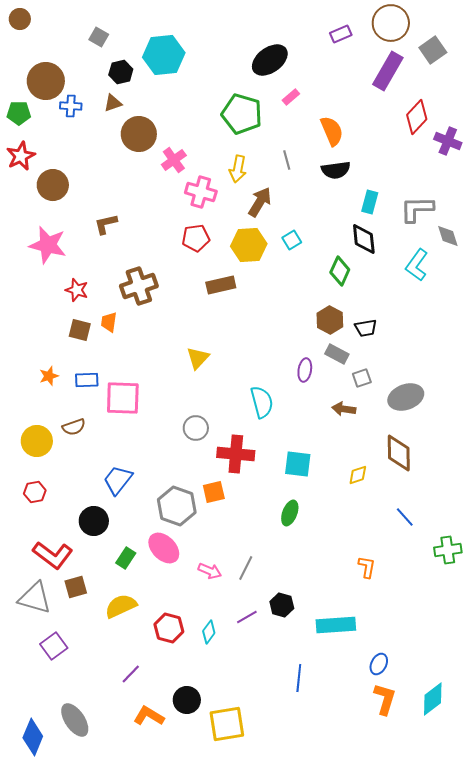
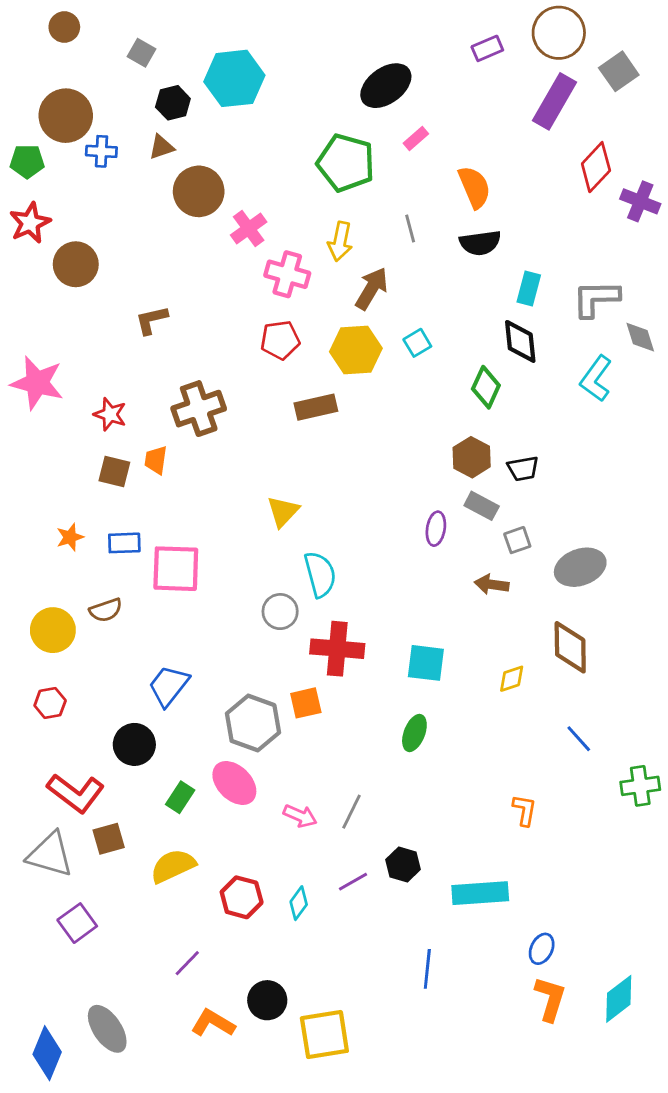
brown circle: (20, 19) -> (64, 27), moved
pink star: (48, 245) -> (37, 383), moved
cyan semicircle: (262, 402) -> (320, 574), moved

